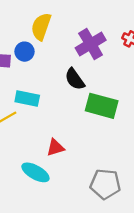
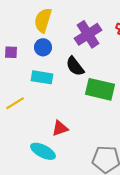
blue circle: (25, 52) -> (43, 47), moved
cyan rectangle: (27, 99) -> (42, 77), moved

